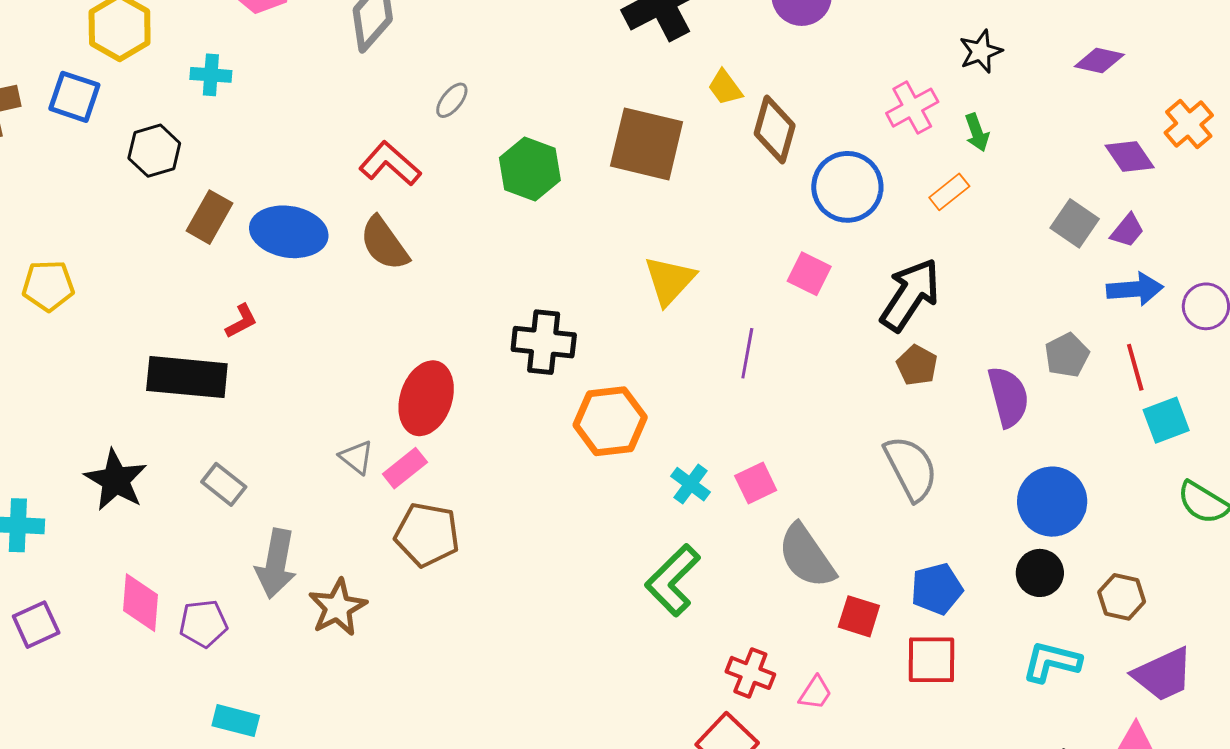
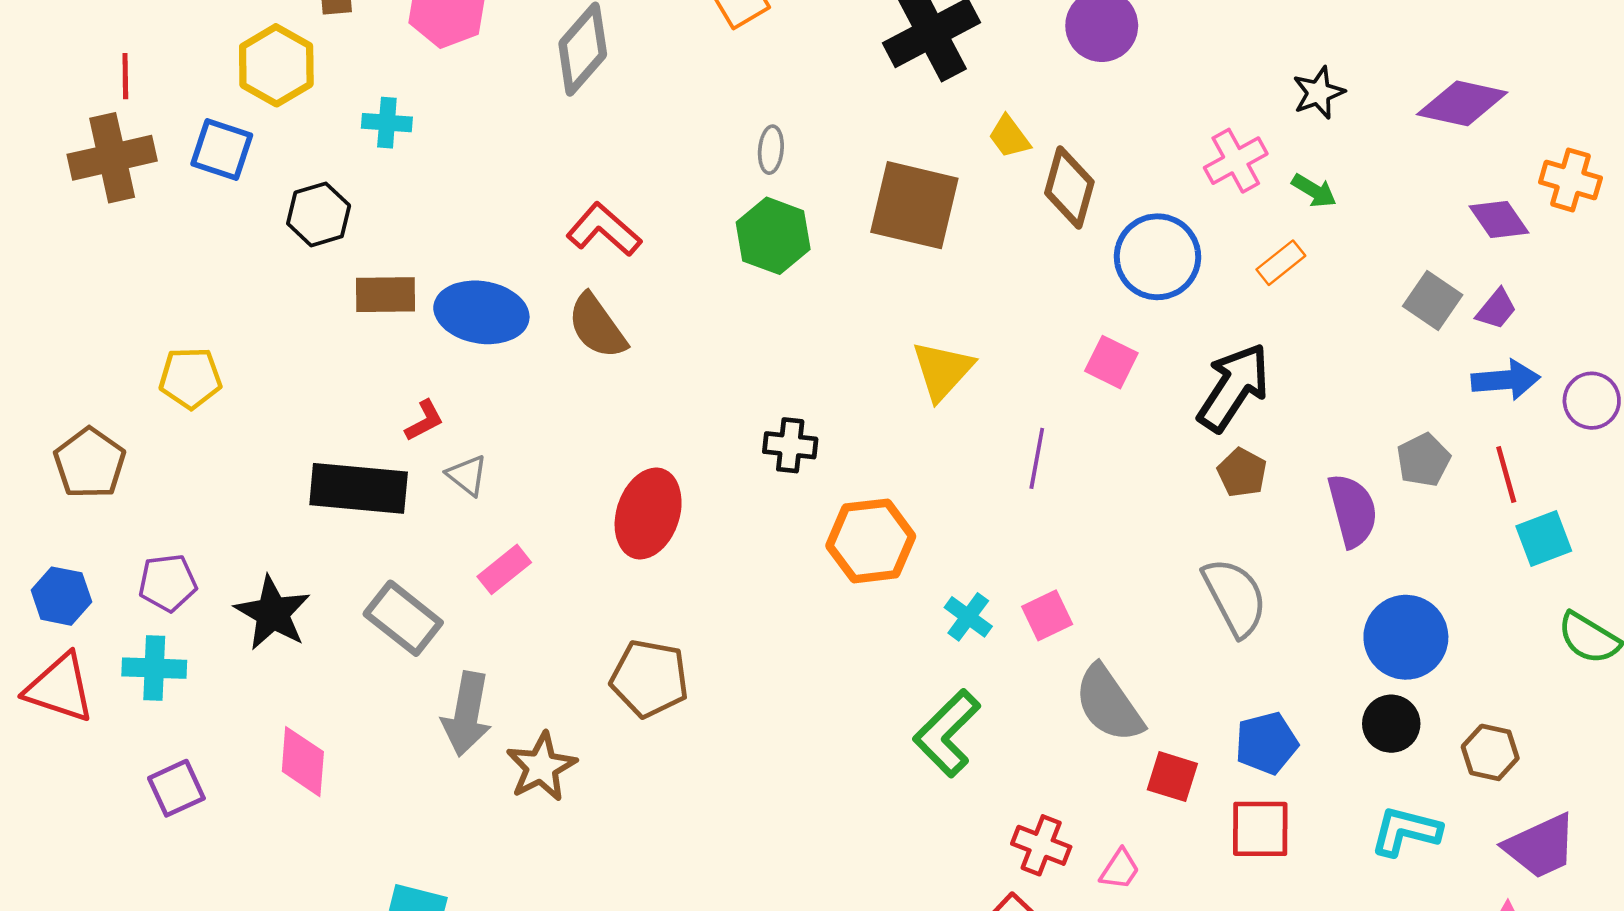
purple diamond: (1099, 61) -> (1462, 103), size x1.5
gray ellipse: (452, 100) -> (771, 150), moved, turned -33
orange cross: (1189, 124) -> (1570, 180), turned -33
green arrow: (977, 132) -> (1314, 191), turned -39
brown rectangle: (209, 217) -> (385, 295), turned 60
black cross: (544, 342) -> (790, 445), size x0.7
gray triangle: (357, 457) -> (467, 475), moved
pink rectangle: (405, 468) -> (504, 569), moved
gray rectangle: (224, 484) -> (403, 618), size x1.4
purple pentagon: (203, 623) -> (168, 583), moved

